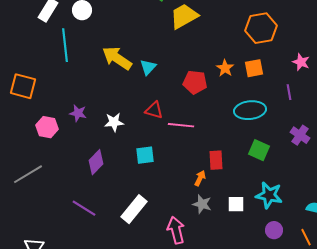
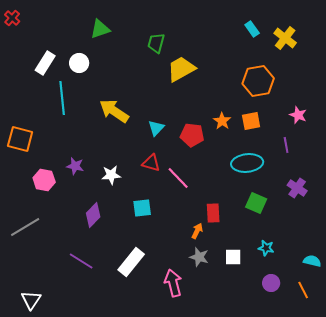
cyan triangle: (148, 67) -> (156, 128), moved
pink line: (181, 125) -> (178, 178), turned 40
cyan star: (269, 195) -> (266, 248), size x0.6

